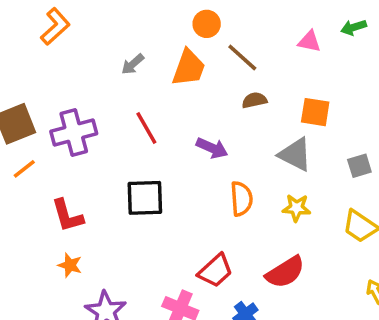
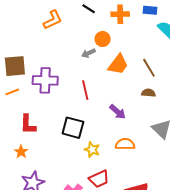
orange circle: (207, 24) -> (103, 39), moved
orange semicircle: (241, 199) -> (125, 144), turned -102
yellow star: (296, 208) -> (92, 150), moved

